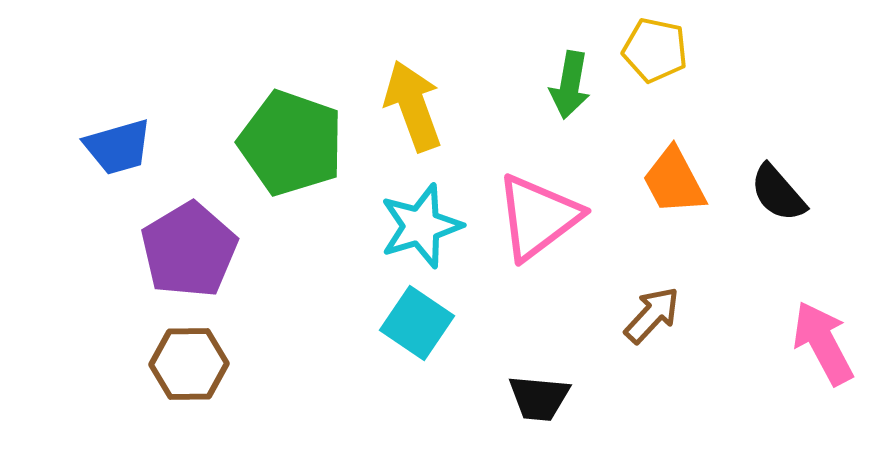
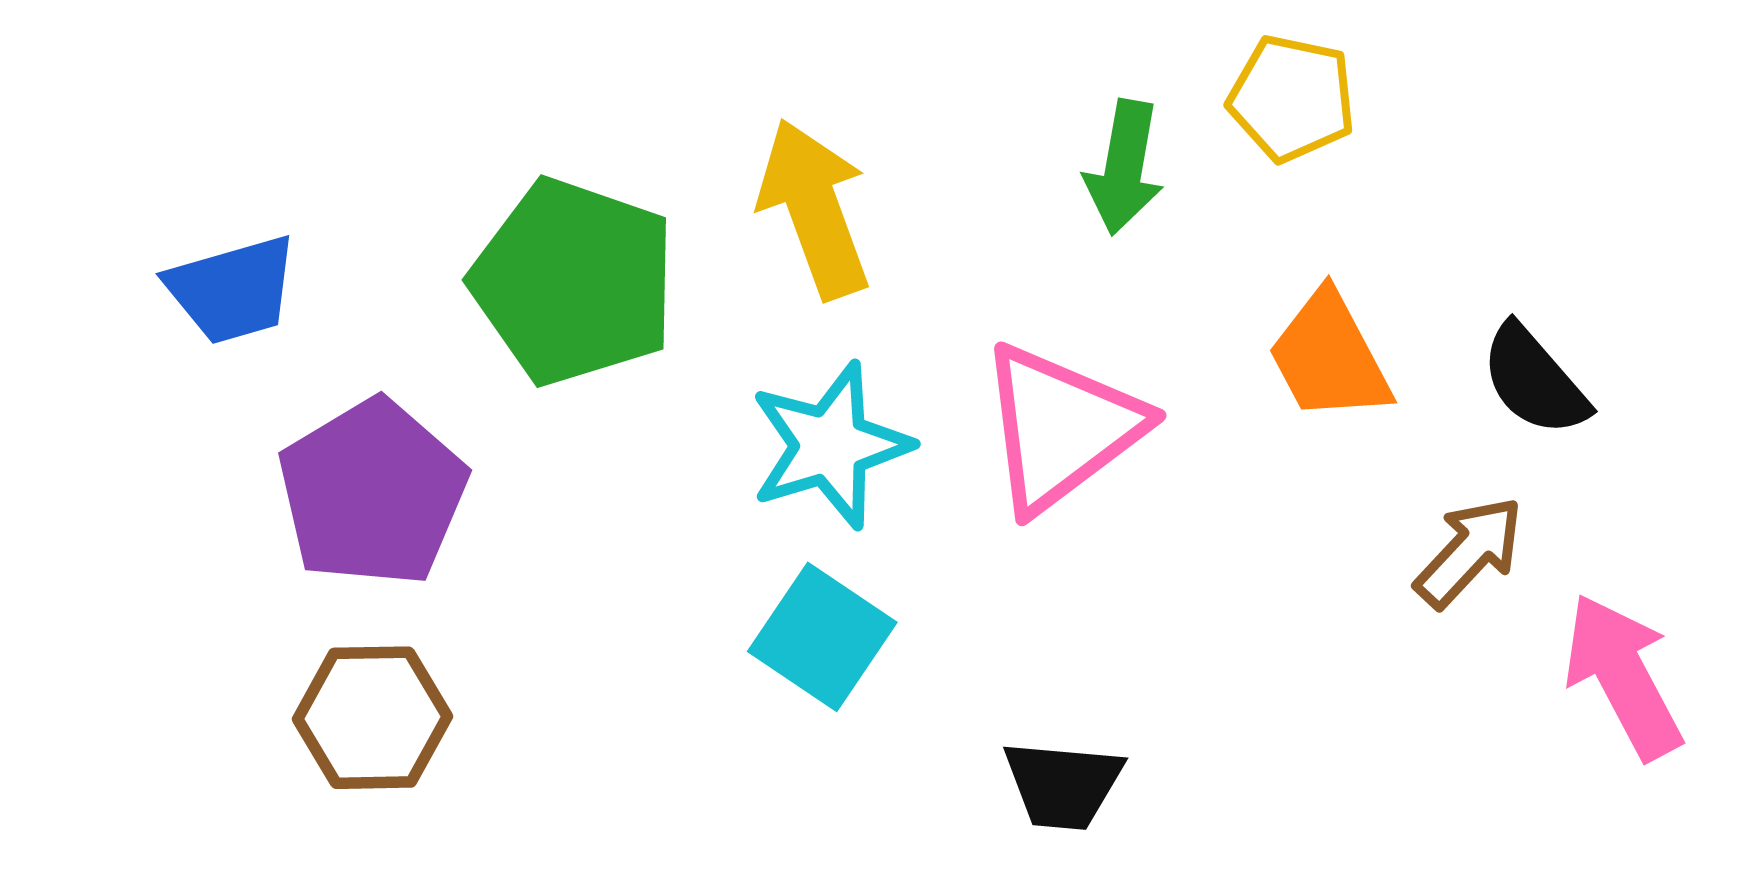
brown arrow: (652, 315) -> (1469, 552), moved

